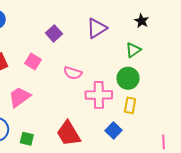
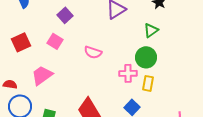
purple square: (54, 33) -> (65, 15), moved
pink cross: (99, 95) -> (128, 73), moved, size x0.7

